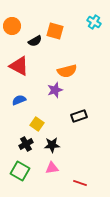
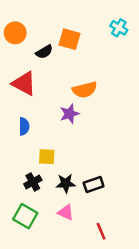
blue semicircle: (19, 100) -> (24, 126), turned 112
black rectangle: (79, 116) -> (94, 185), moved
yellow square: (37, 124) -> (47, 157), turned -32
pink triangle: (52, 168) -> (66, 212), turned 32
red line: (80, 183) -> (101, 231), turned 48

